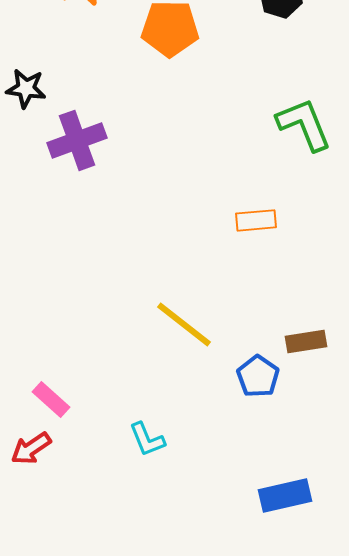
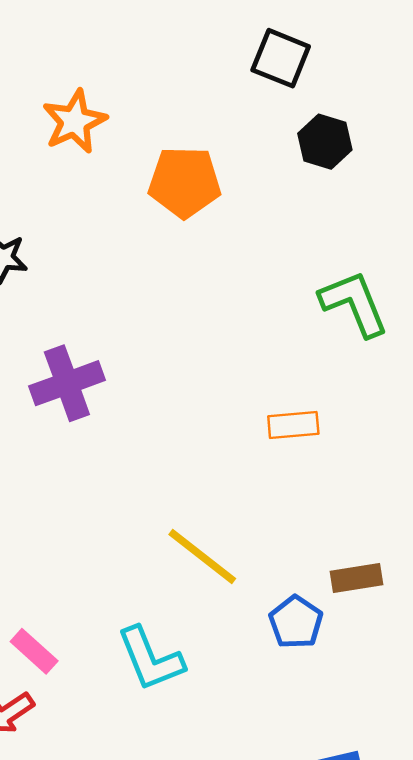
purple cross: (77, 140) -> (67, 383), moved
cyan L-shape: (147, 439) -> (150, 659), moved, size x1.5

